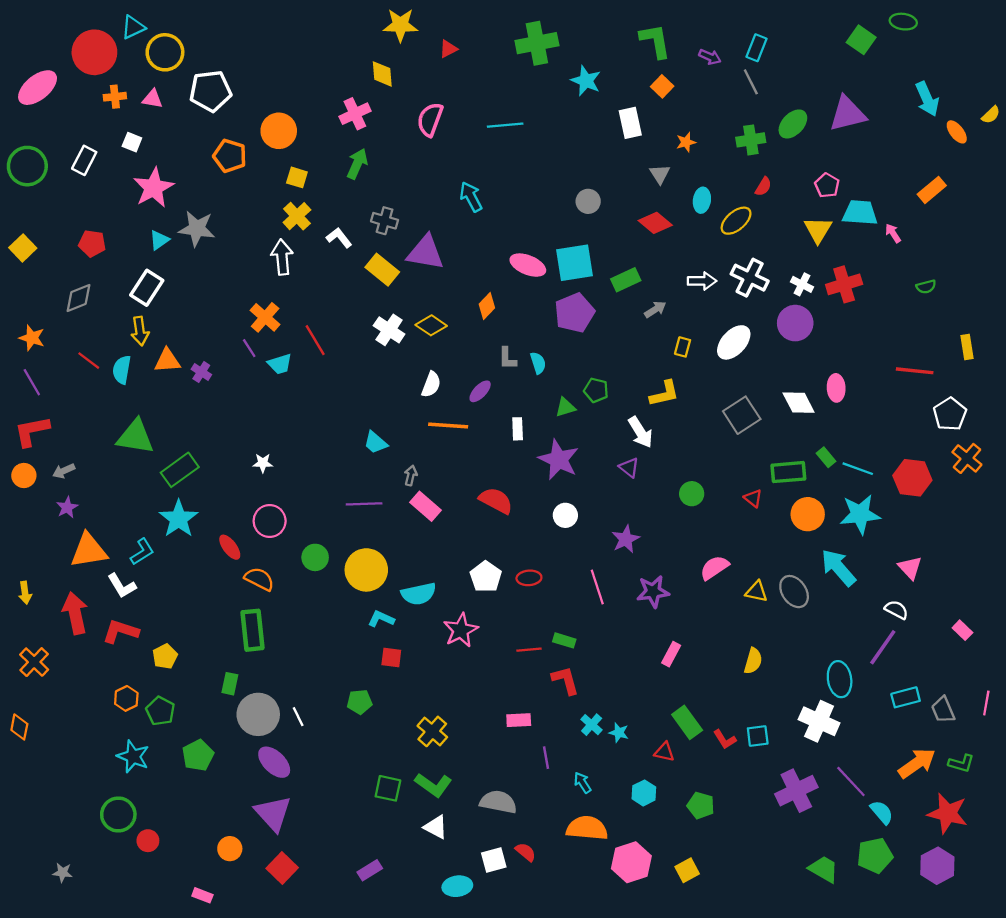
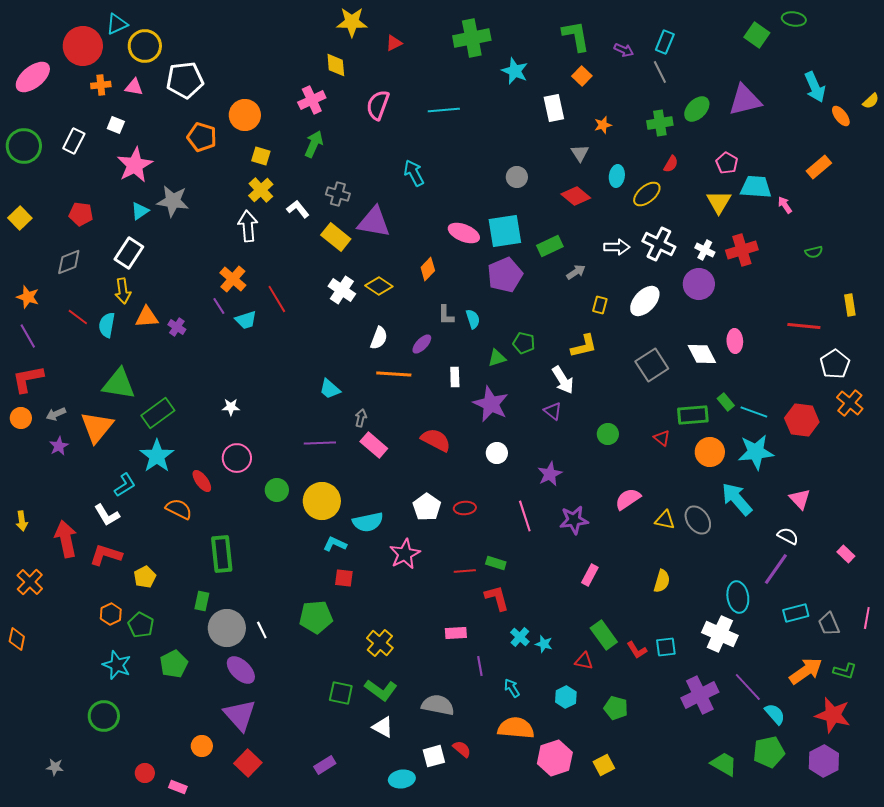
orange triangle: (89, 551) -> (97, 427), moved, turned -42
orange semicircle: (259, 579) -> (179, 509), moved
green pentagon: (359, 702) -> (316, 617), size x1.5
red circle: (148, 841) -> (145, 773), moved

